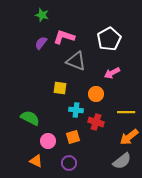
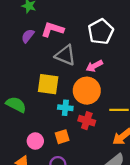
pink arrow: (112, 73) -> (94, 66), moved
yellow square: (60, 88) -> (48, 84), size x1.5
orange circle: (96, 94) -> (87, 91), size x1.6
green semicircle: (30, 118) -> (16, 105), moved

